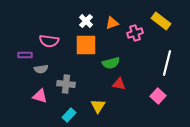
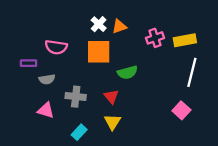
yellow rectangle: (161, 21) -> (185, 40), moved, turned -48
orange triangle: (112, 23) -> (119, 26), moved
red triangle: (119, 84) -> (111, 97), moved, turned 40

